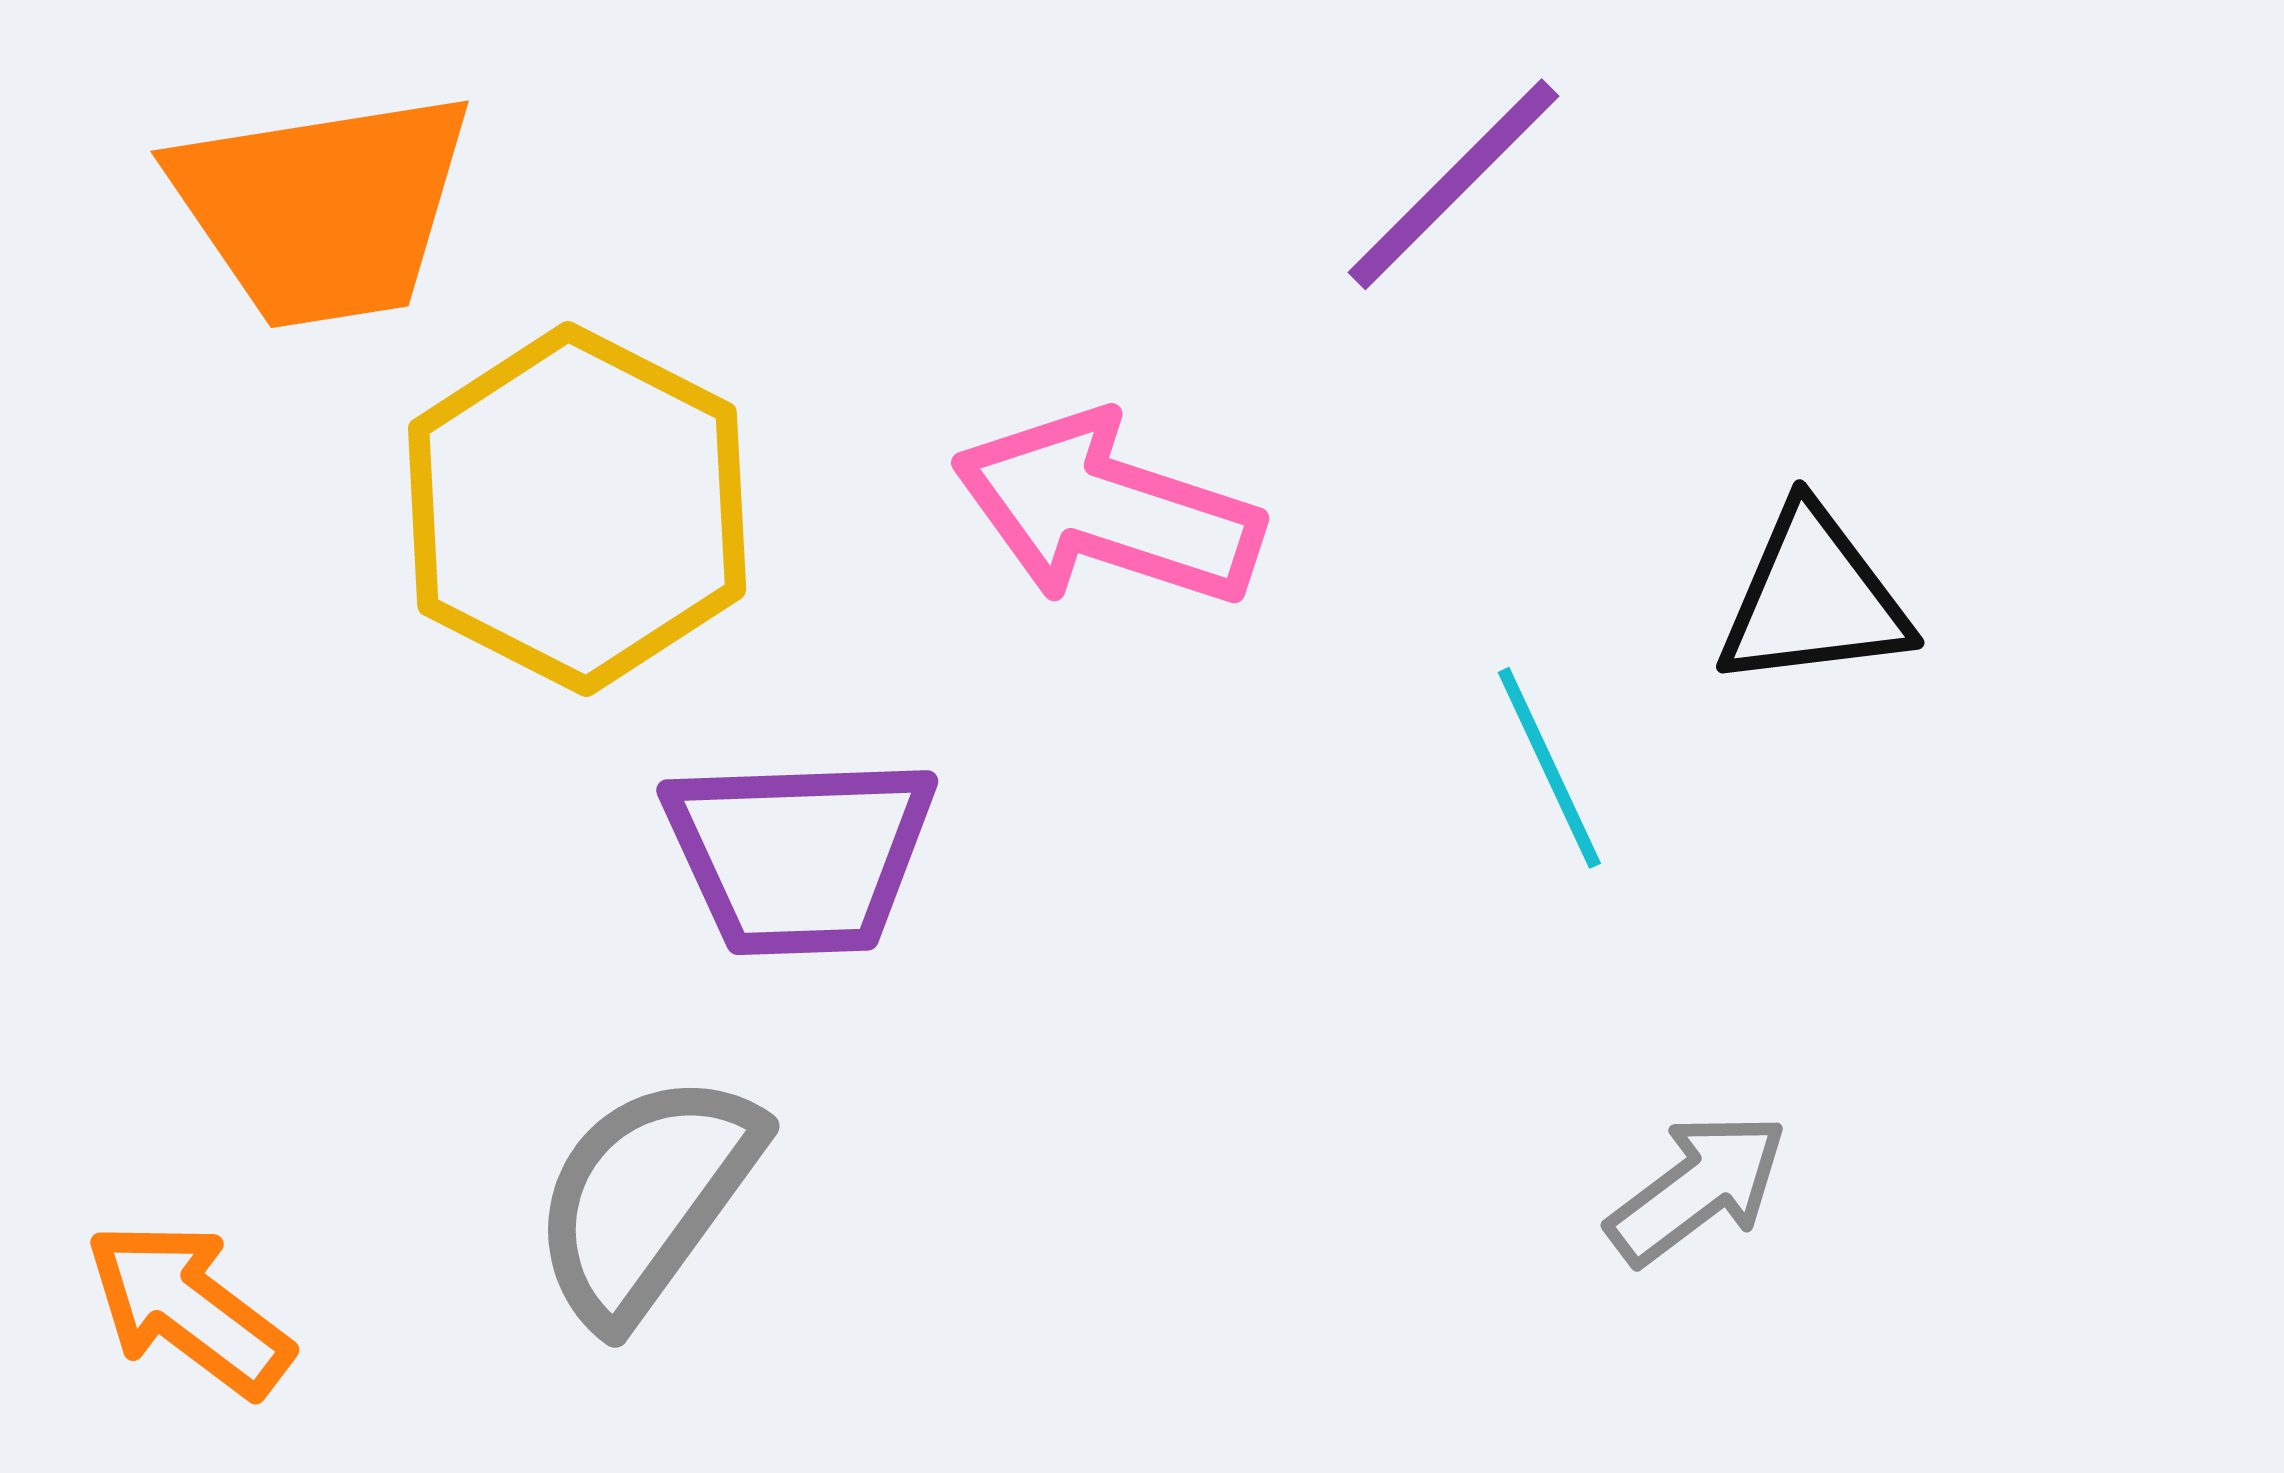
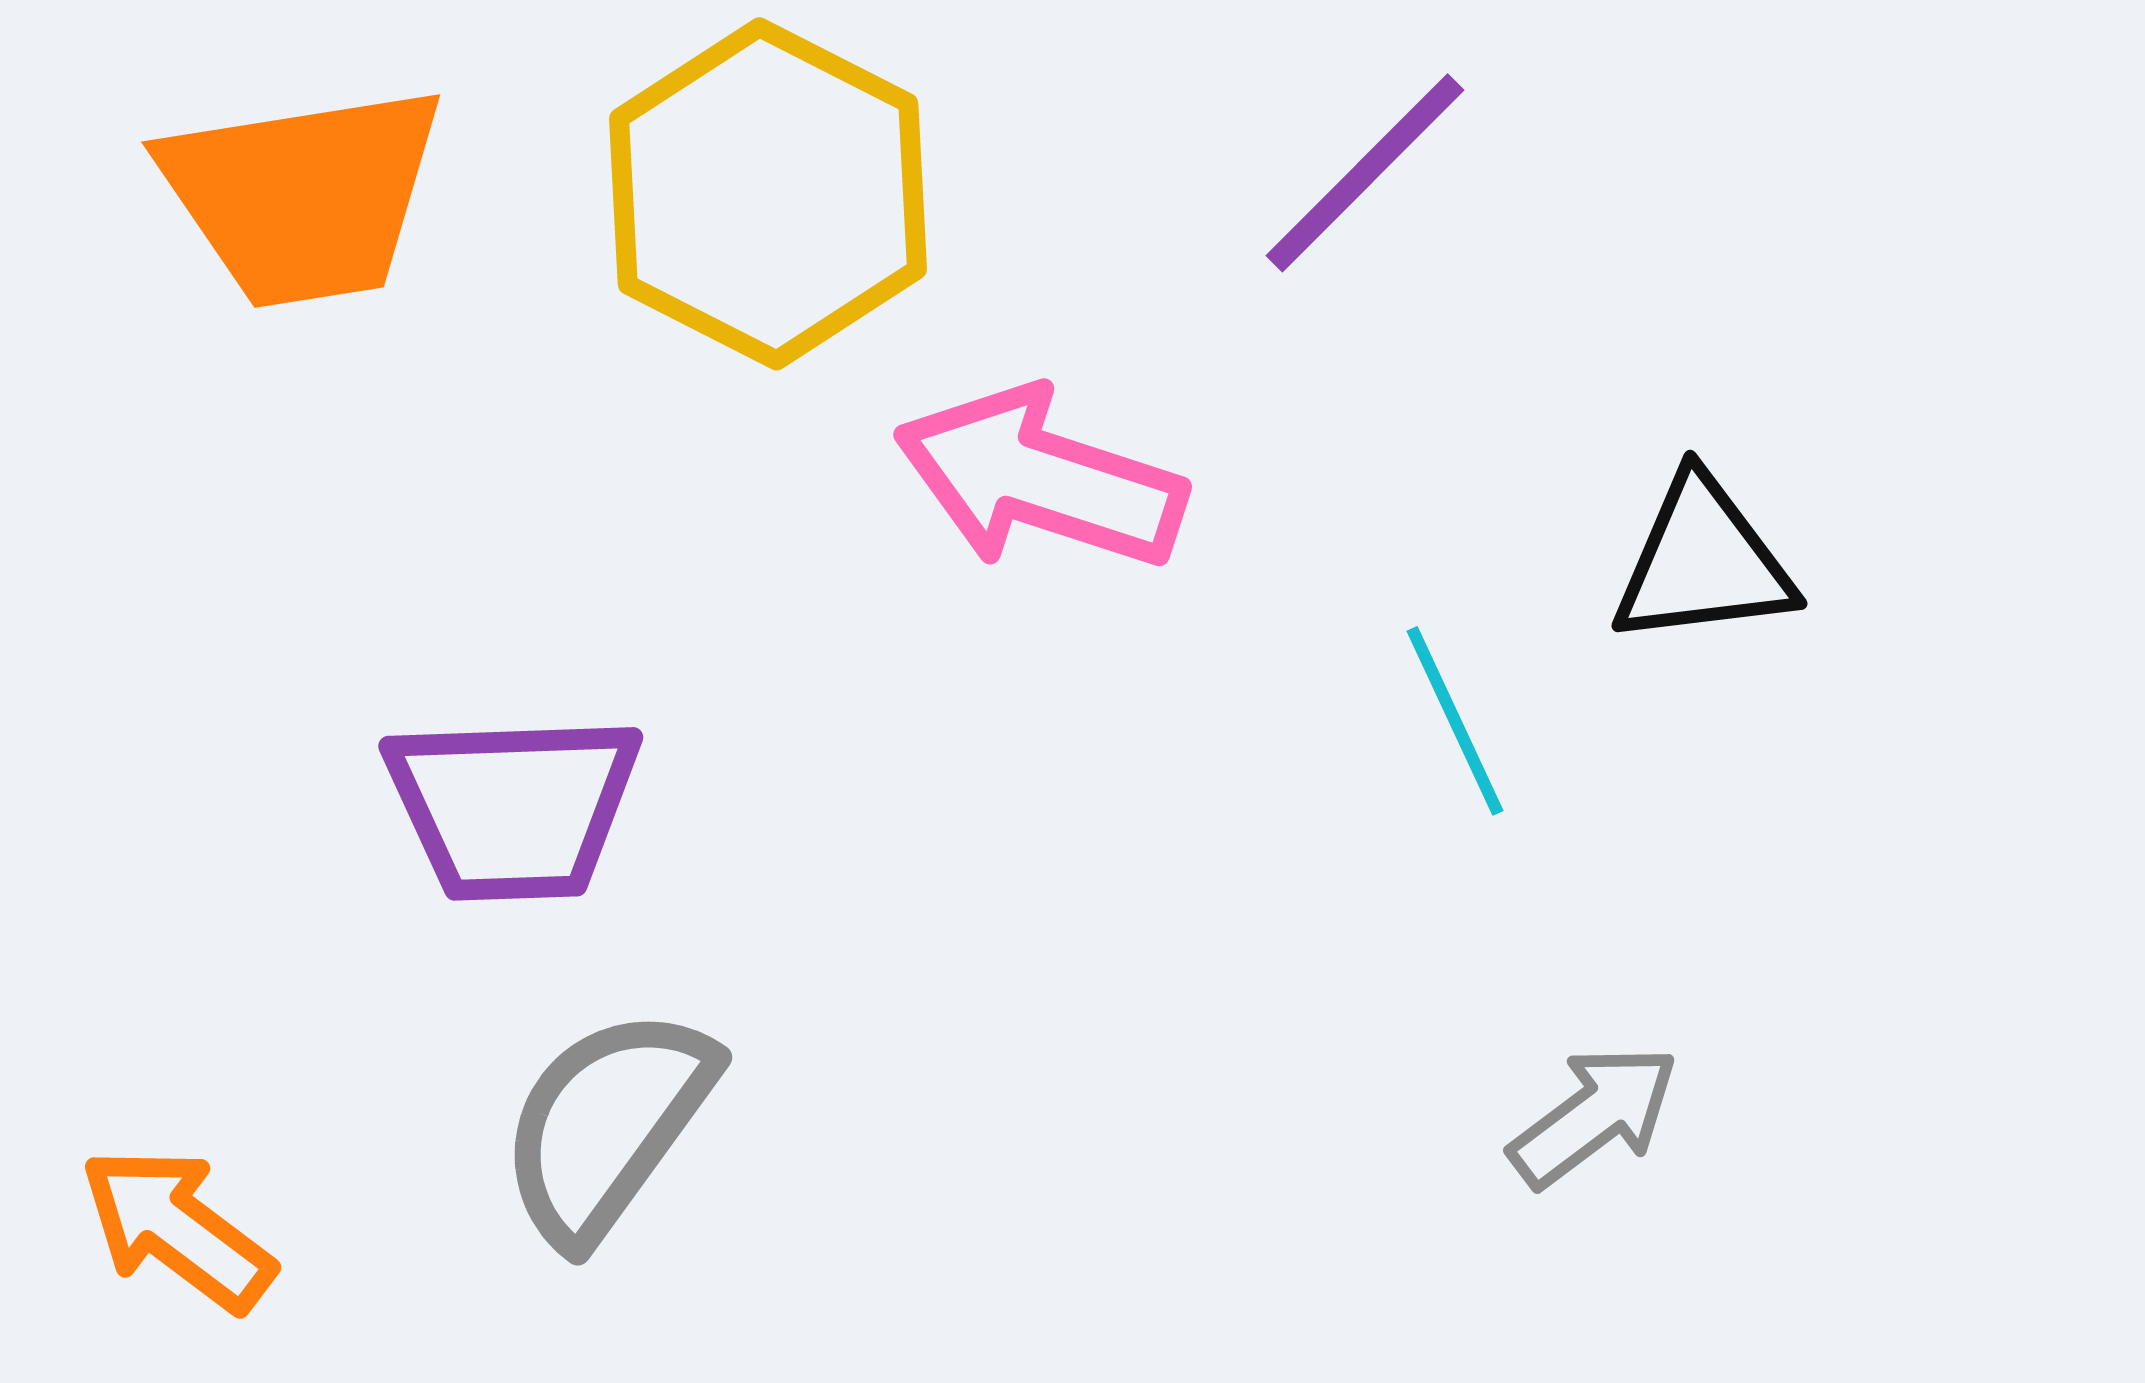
yellow hexagon: (577, 509) -> (768, 194), moved
purple trapezoid: (800, 855) -> (513, 807), moved

